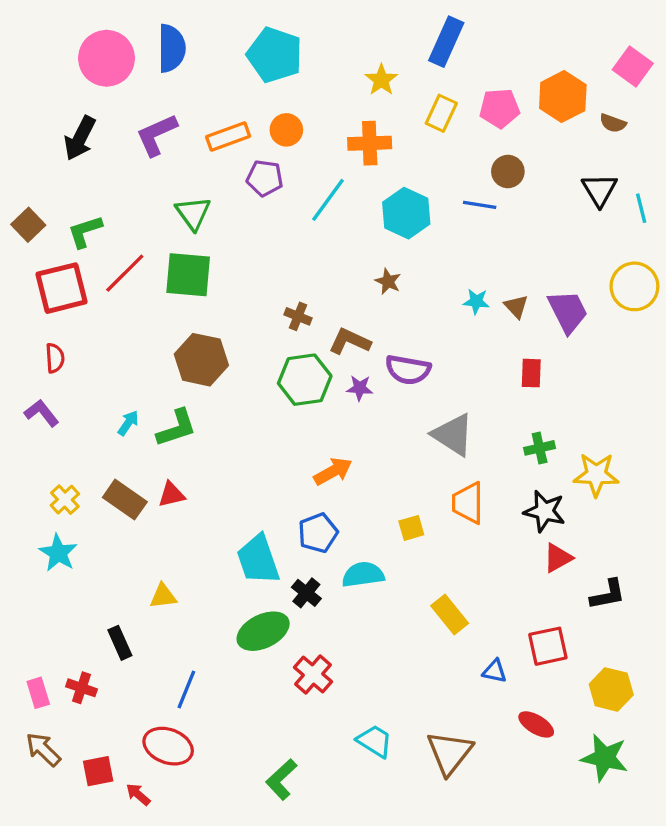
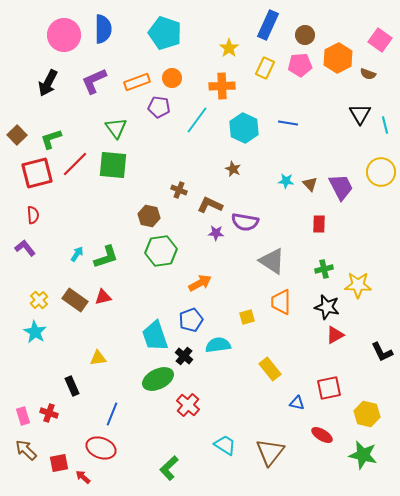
brown circle: (508, 172) -> (305, 35), moved
brown hexagon: (201, 360) -> (149, 216), moved, size x0.7
green hexagon: (305, 380) -> (161, 251), moved
black L-shape: (608, 595) -> (382, 352), moved, turned 75

